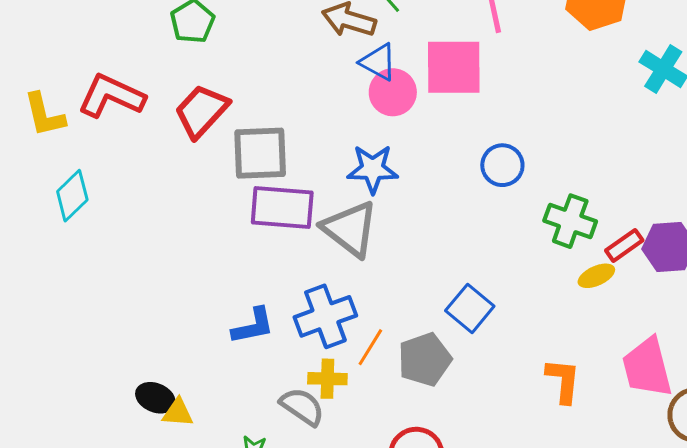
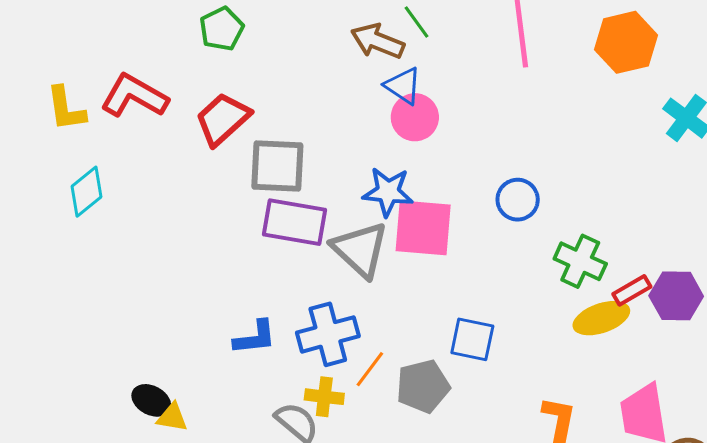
pink square: (454, 67) -> (423, 228), moved
yellow ellipse: (596, 276) -> (601, 318), size x1.5
blue square: (470, 308) -> (472, 339), turned -33

